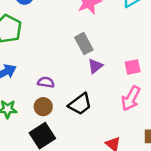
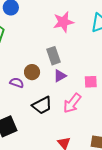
pink arrow: (131, 98) -> (72, 103), moved
brown circle: (43, 107) -> (32, 72), moved

